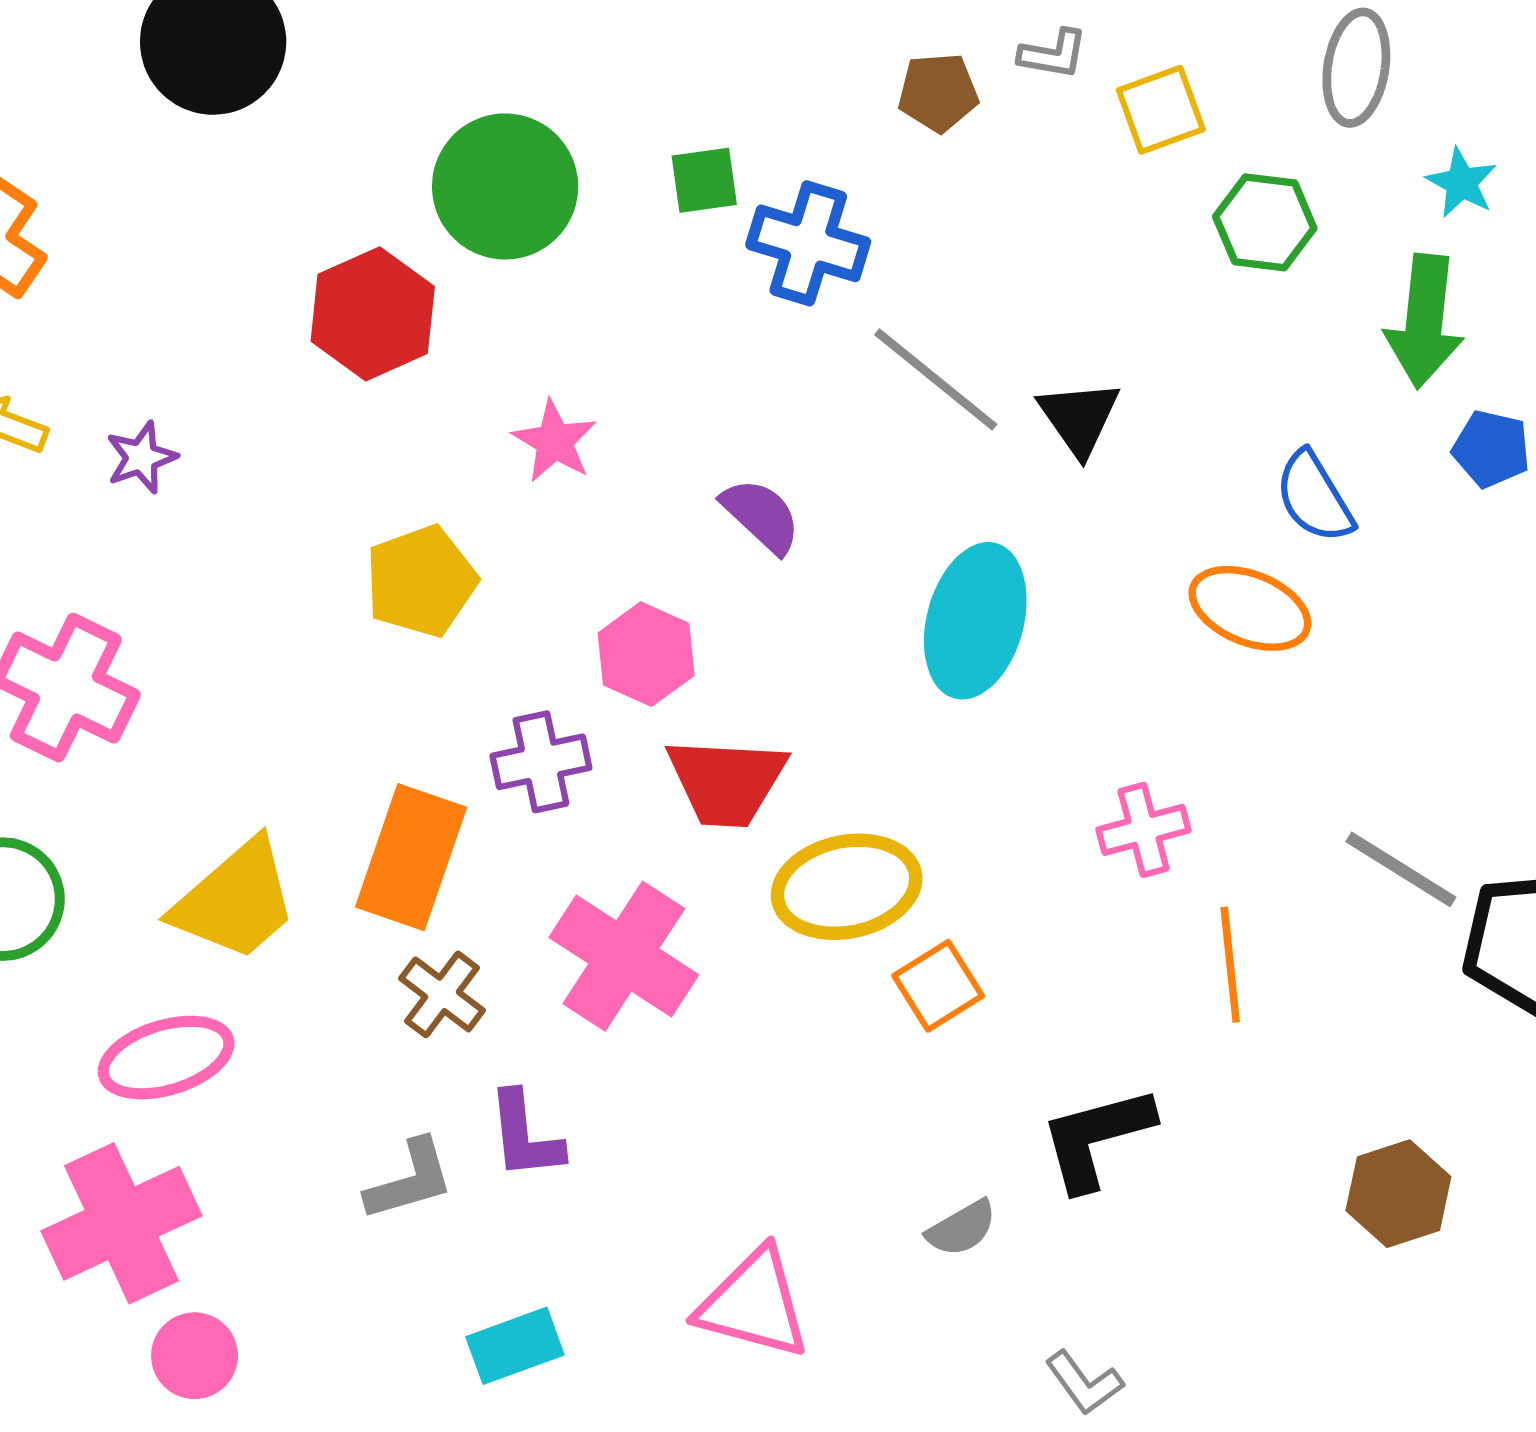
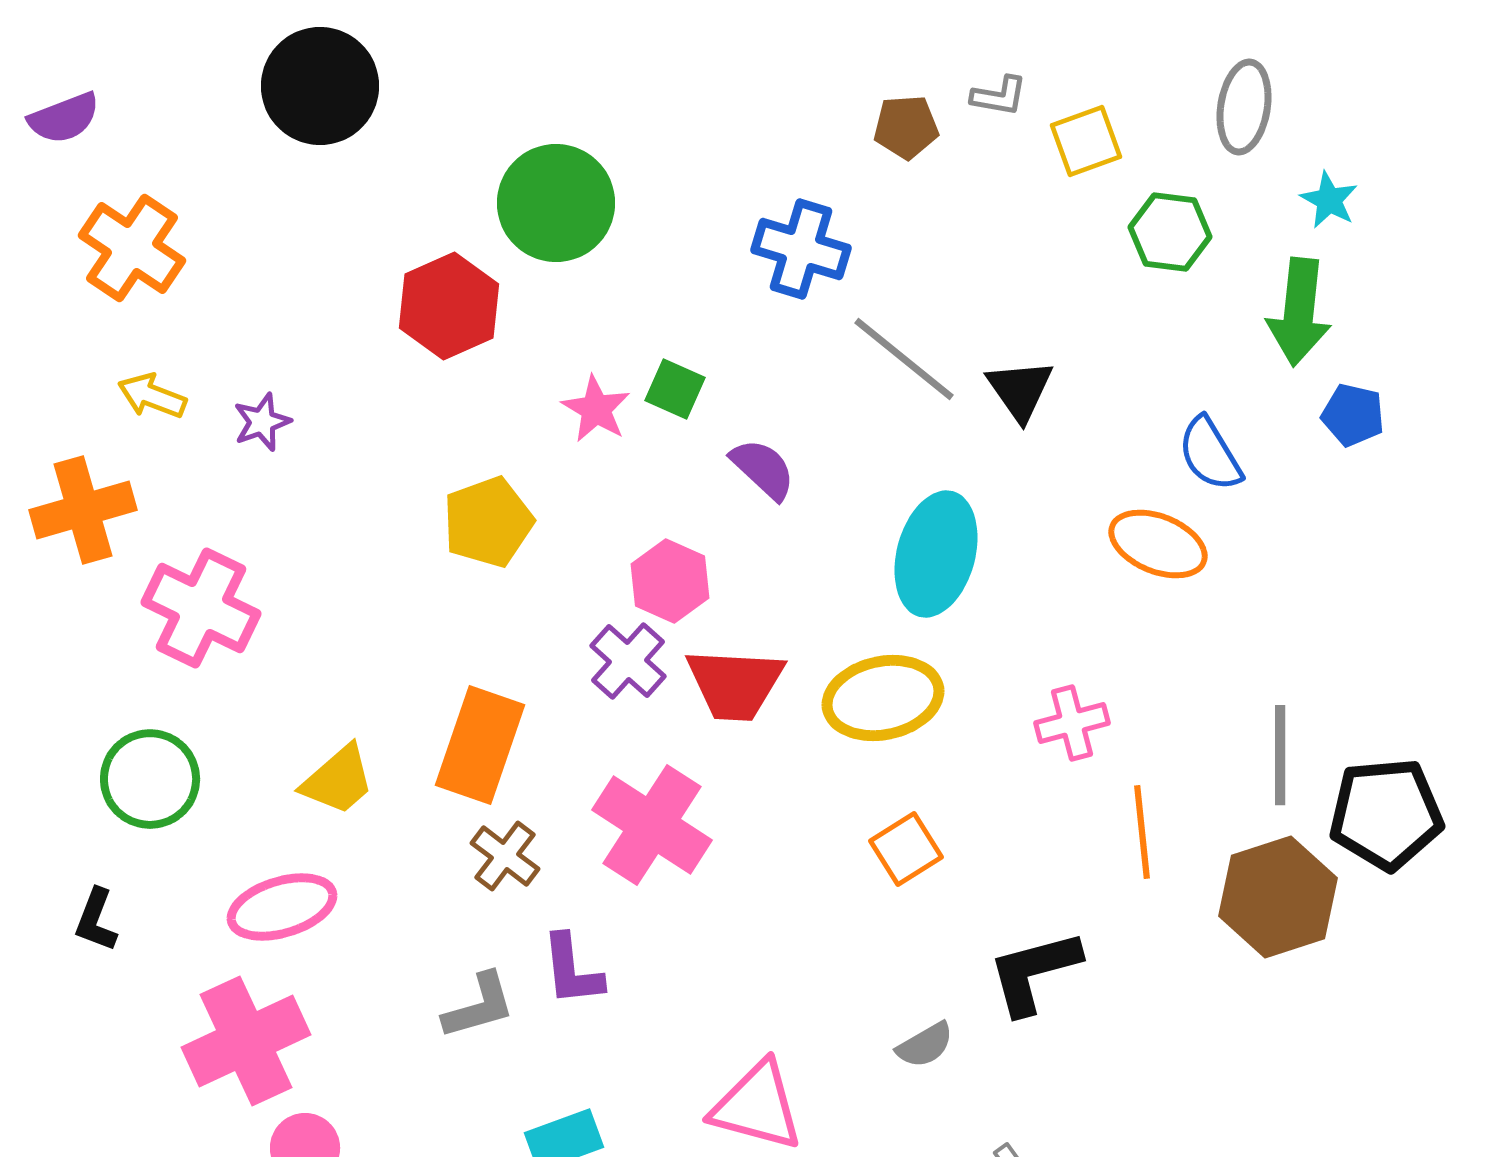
green square: (704, 180) -> (675, 389), moved, turned 32
purple cross: (541, 762) -> (628, 661), moved, turned -36
gray line: (1401, 869) -> (1280, 755), turned 58
yellow ellipse: (847, 887) -> (883, 698), moved
yellow trapezoid: (235, 900) -> (338, 780), size x0.7
brown hexagon: (1398, 1194) -> (1278, 897), moved, size x1.4

